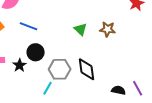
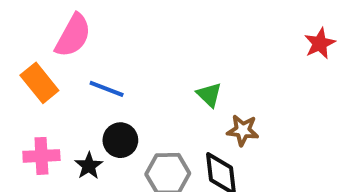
brown star: (108, 29) -> (243, 130), moved

